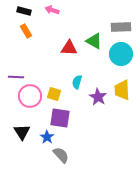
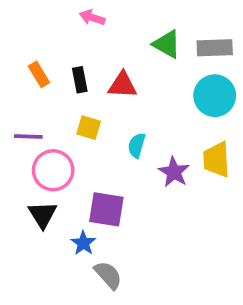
black rectangle: (24, 11) -> (80, 80), moved, turned 64
orange rectangle: (26, 31) -> (39, 74), moved
green triangle: (94, 41) -> (167, 44), moved
yellow square: (54, 94) -> (89, 128), moved
black triangle: (22, 132) -> (42, 215), moved

